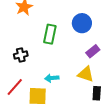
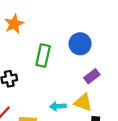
cyan arrow: (52, 78) -> (58, 106), moved

